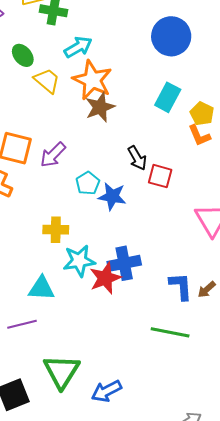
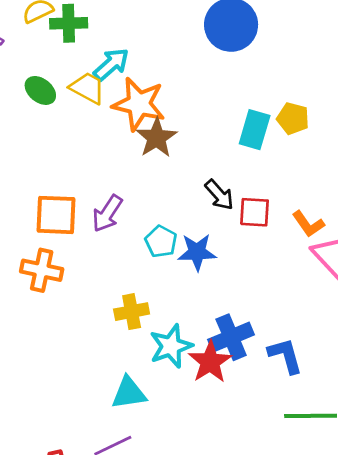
yellow trapezoid: (47, 80) -> (87, 88), moved
cyan rectangle: (168, 97) -> (255, 130), moved
orange L-shape: (199, 135) -> (308, 224), moved
blue L-shape: (181, 286) -> (285, 356), moved

